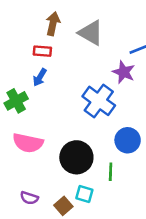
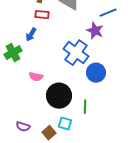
red rectangle: (42, 51) -> (42, 15), moved
blue circle: (128, 140) -> (96, 73), moved
pink semicircle: (28, 143) -> (36, 77), moved, size x0.6

